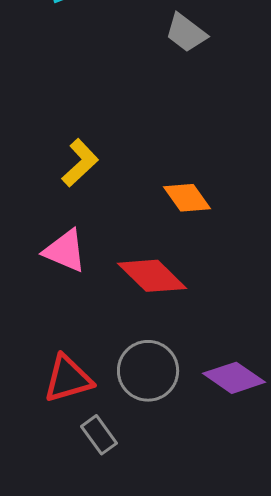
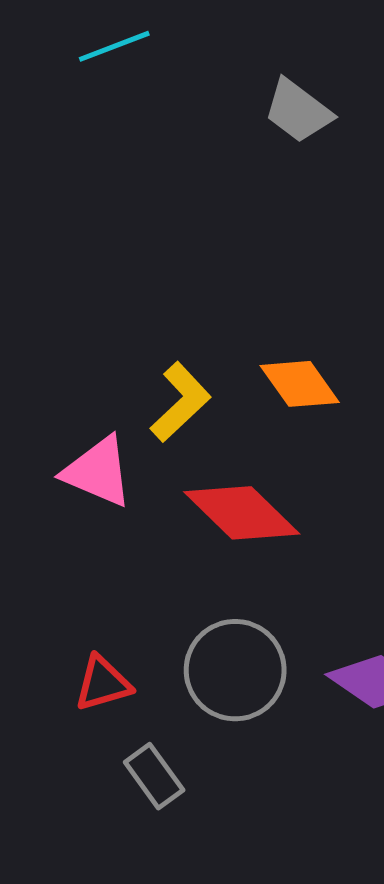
yellow L-shape: (80, 163) -> (181, 402), moved
red triangle: (68, 379) -> (103, 683), size x0.7

